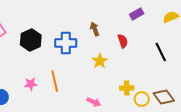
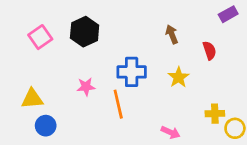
black hexagon: (31, 40) -> (85, 32), moved
blue cross: (66, 43) -> (132, 72), moved
pink star: (31, 84) -> (86, 87), moved

